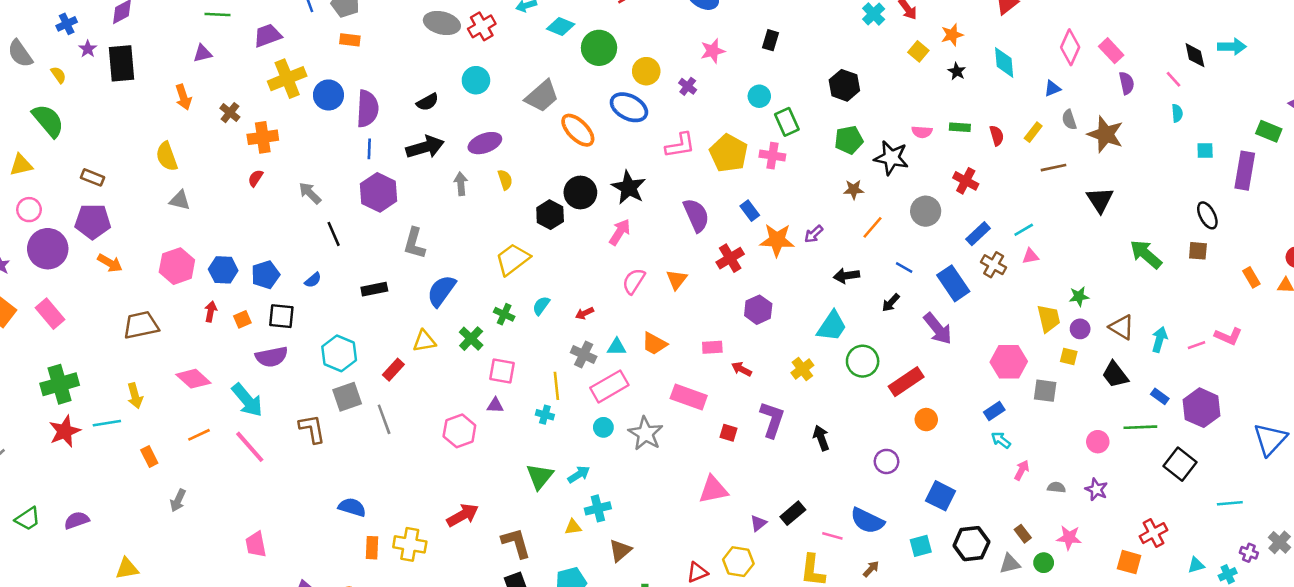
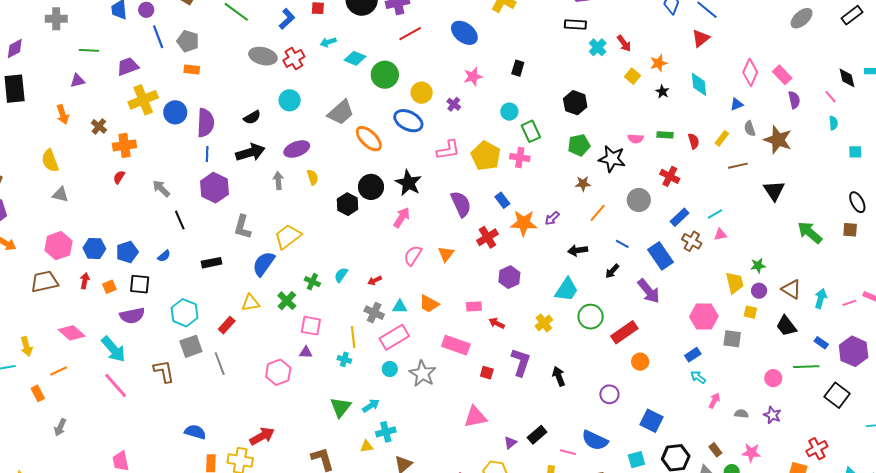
yellow trapezoid: (513, 259) -> (288, 237), moved
brown trapezoid: (141, 325) -> (45, 282), moved
orange line: (199, 435) -> (59, 371), moved
red arrow: (463, 515) -> (262, 436), moved

